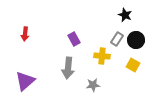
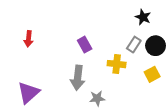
yellow square: (133, 65) -> (152, 74), turned 32
gray star: (93, 85) -> (97, 98), moved

